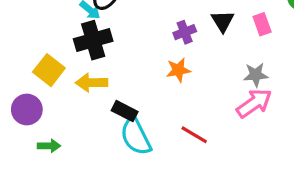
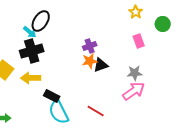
black triangle: (223, 21) -> (101, 65), moved, turned 42
orange star: (178, 70) -> (90, 61), moved

